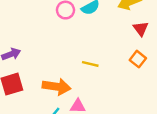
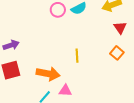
yellow line: (90, 64) -> (77, 56), turned 72

